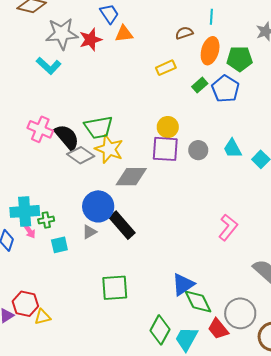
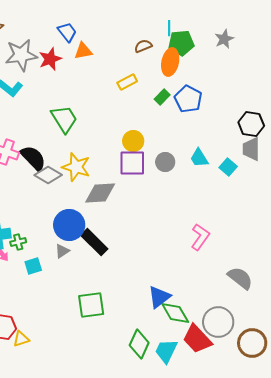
green pentagon: (240, 59) -> (181, 43), moved
green trapezoid: (99, 127) -> (64, 119), moved, turned -108
red trapezoid: (218, 329) -> (197, 339), size x1.4

